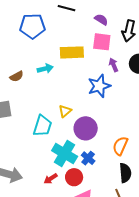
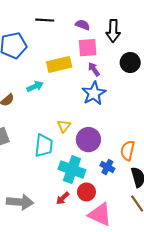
purple arrow: (113, 65) -> (94, 69), moved
blue cross: (88, 158) -> (107, 167), moved

